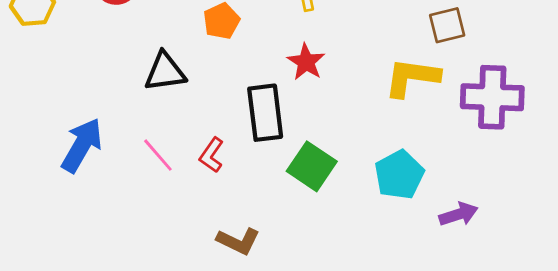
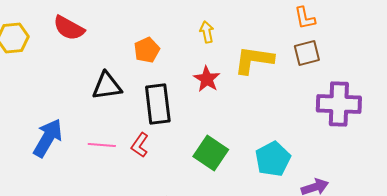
yellow L-shape: (412, 77) -> (254, 60), moved
black rectangle: (265, 113) -> (158, 104), moved
pink line: (158, 155) -> (102, 145), turned -44

